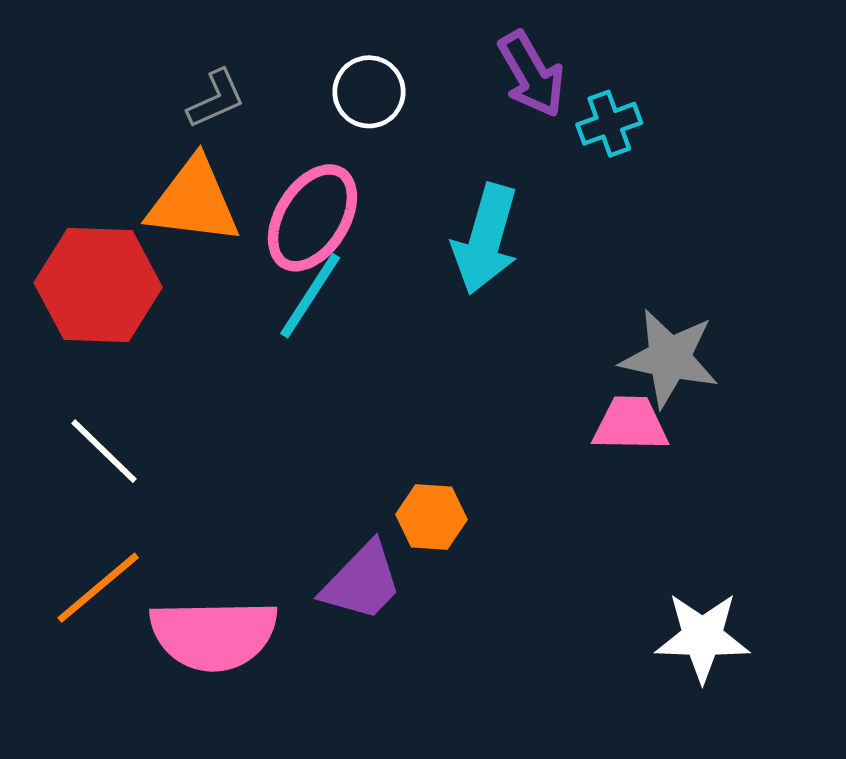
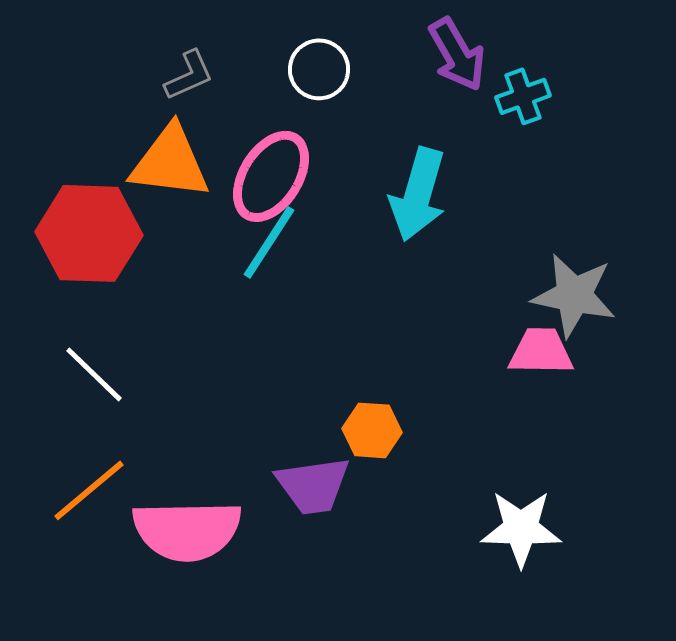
purple trapezoid: (362, 582) -> (313, 485), turned 38
white star: (702, 637) -> (521, 528), moved

